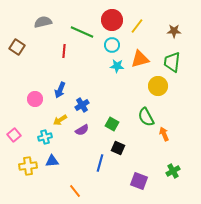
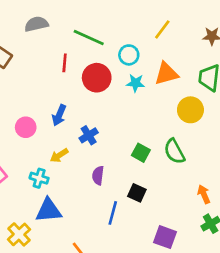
red circle: (112, 20) -> (97, 78), moved
green square: (112, 124) -> (141, 153), moved
purple semicircle: (82, 130) -> (98, 175), moved, turned 128
orange arrow: (164, 134) -> (204, 194), moved
cyan cross: (45, 137) -> (39, 178), turned 32
blue triangle: (52, 161) -> (48, 210), size x1.5
yellow cross: (28, 166) -> (19, 234), moved, turned -36

